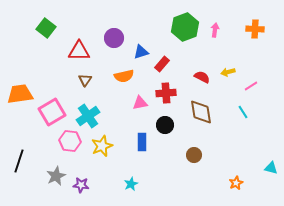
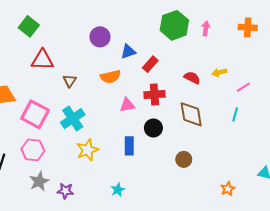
red triangle: (79, 51) -> (42, 60), moved
pink square: (52, 112) -> (35, 114), turned -32
cyan line: (243, 112) -> (235, 114), turned 48
pink hexagon: (70, 141) -> (33, 150), moved

